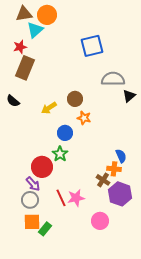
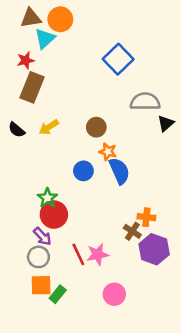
blue square: (92, 46) -> (118, 59), turned -30
yellow arrow: (49, 108) -> (49, 127), moved
green star: (60, 154) -> (47, 198), moved
blue semicircle: (121, 156) -> (119, 171), moved, size x1.5
pink circle: (100, 221) -> (114, 294), moved

